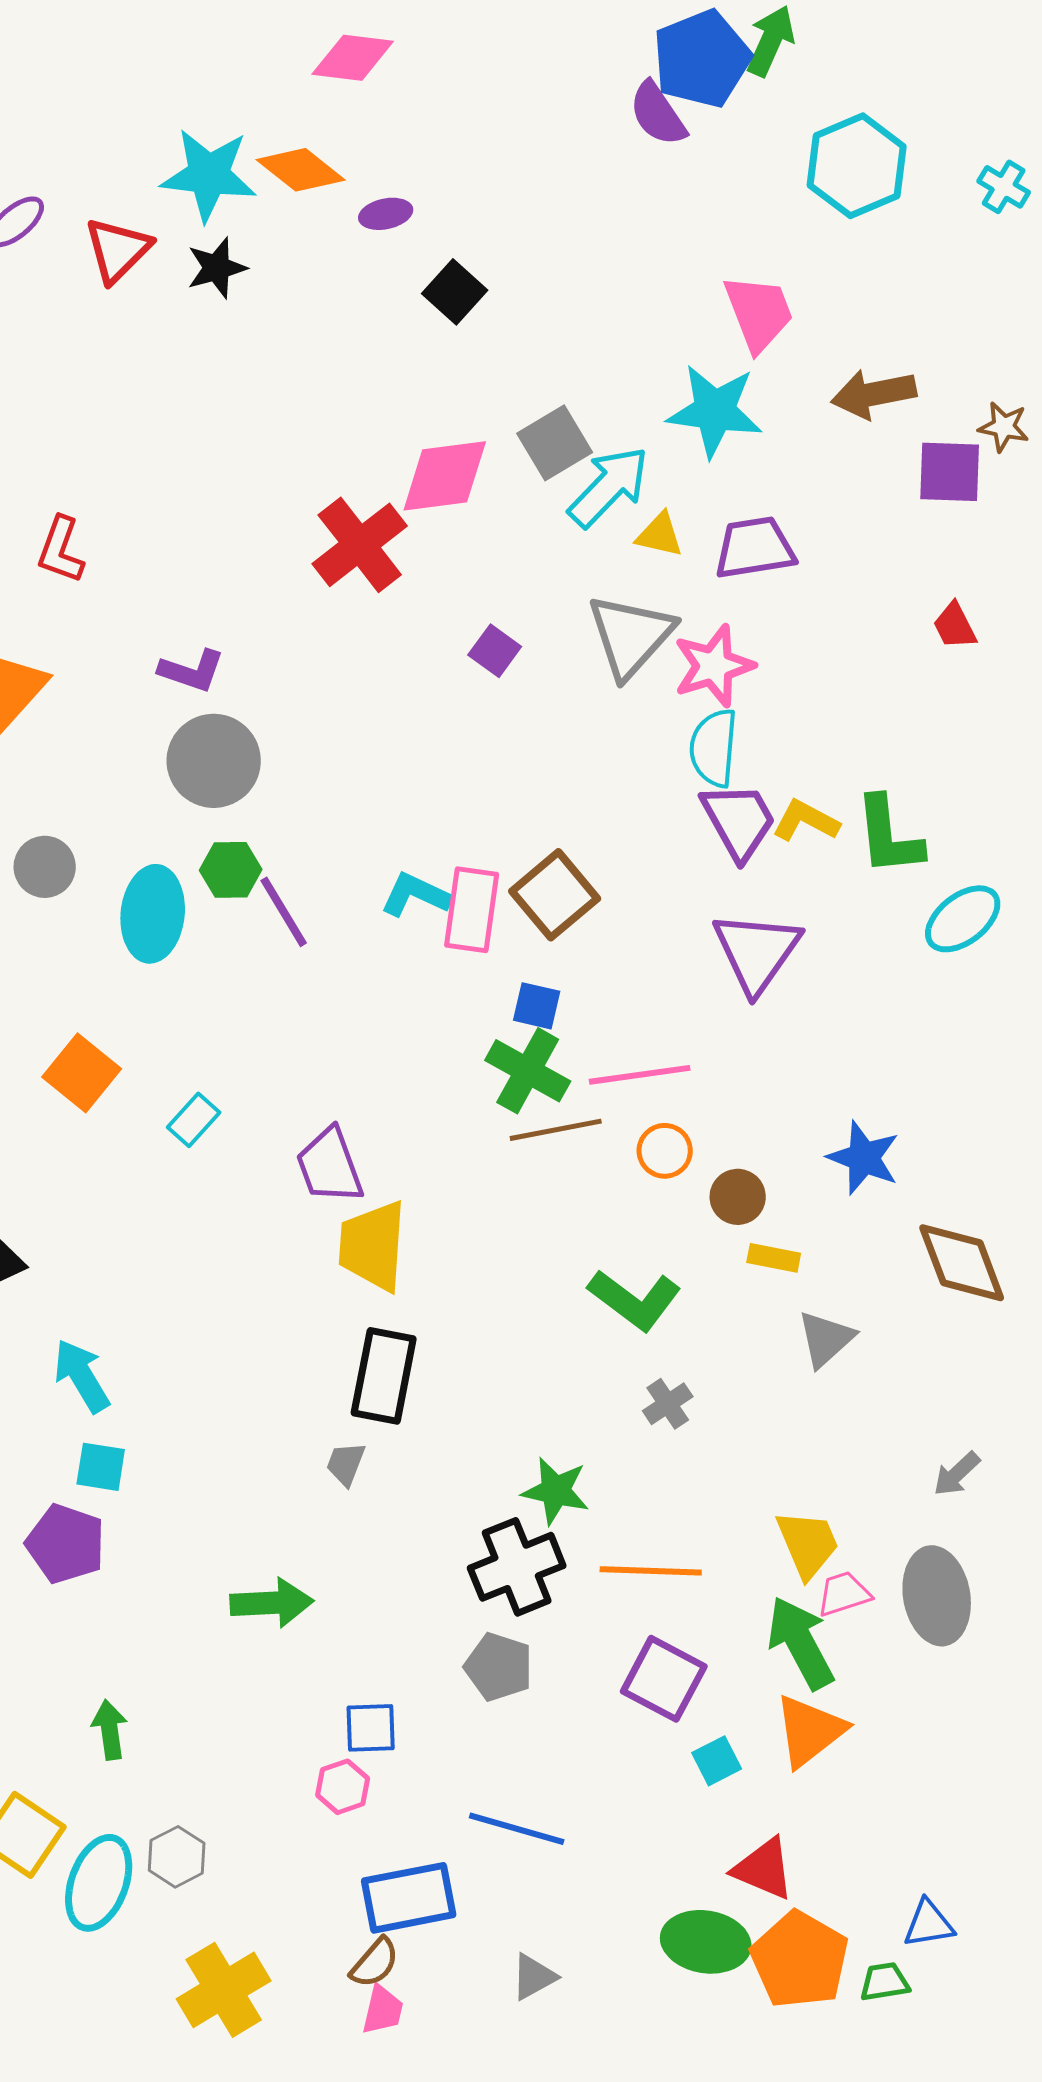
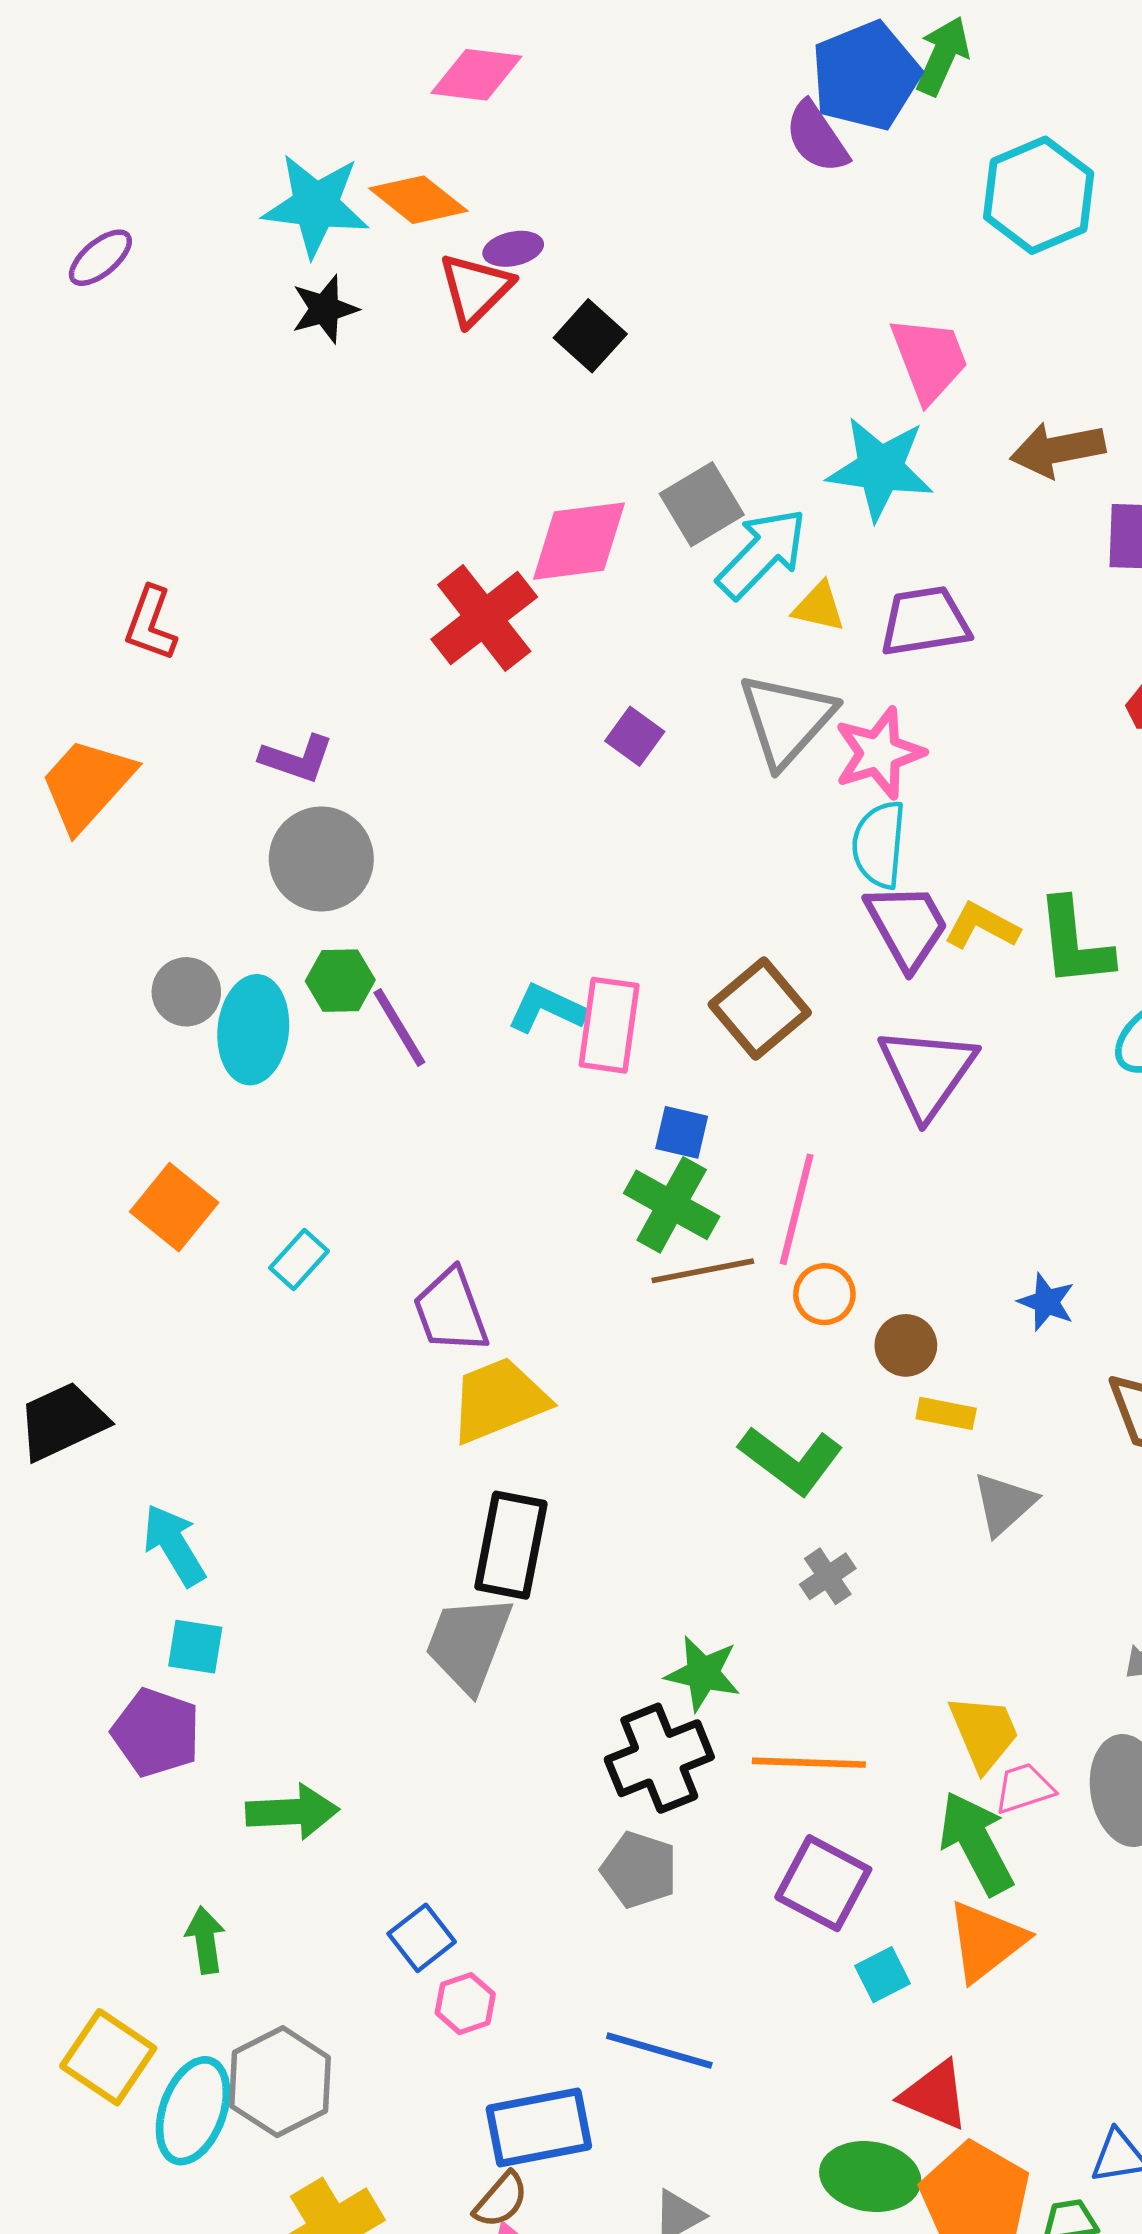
red triangle: (118, 250) -> (475, 289), moved
gray circle: (45, 867) -> (186, 992), moved
brown square: (555, 895) -> (760, 1009), moved
pink line: (640, 1075) -> (797, 1209), turned -68
blue star: (864, 1158) -> (1046, 1302), size x0.7
yellow trapezoid: (373, 1246) -> (499, 1400), turned 64
gray trapezoid: (346, 1464) -> (469, 1643), size x2.0
green arrow: (272, 1603) -> (292, 1812), moved
blue square: (371, 1728) -> (422, 1938), moved, turned -36
gray hexagon: (177, 1857) -> (280, 2082), size x1.6

